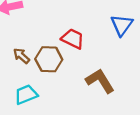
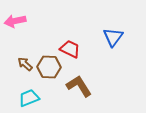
brown L-shape: (100, 81) -> (79, 86), moved

